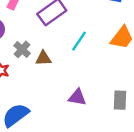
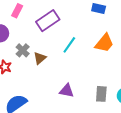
brown triangle: (43, 58) -> (40, 58), turned -40

